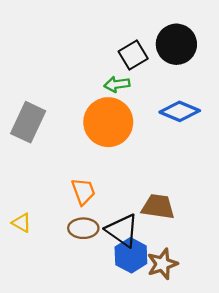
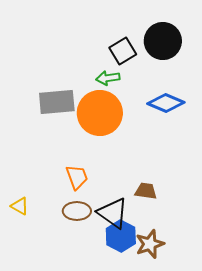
gray rectangle: (28, 122) -> (57, 102), moved, turned 60
brown trapezoid: (158, 207) -> (146, 191), size x0.7

